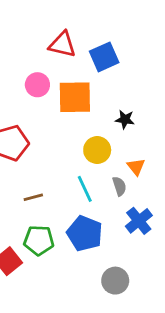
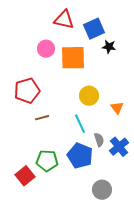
black star: (125, 119) -> (109, 47), moved
gray semicircle: (119, 186) -> (99, 140), moved
brown line: (33, 197) -> (42, 118), moved

